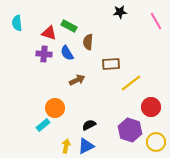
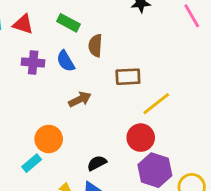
red triangle: (49, 33) -> (23, 24), moved
red circle: (151, 107) -> (141, 138), moved

